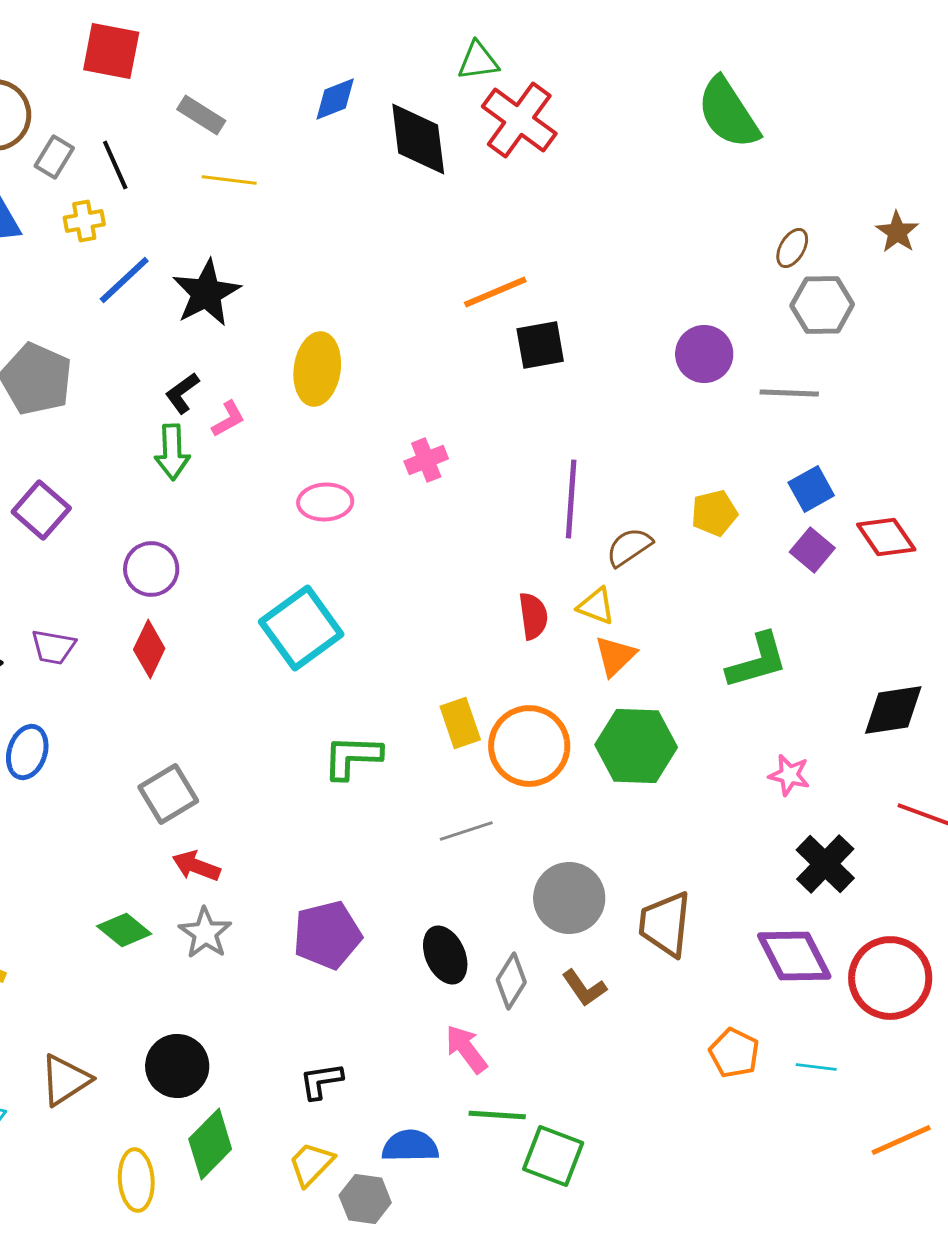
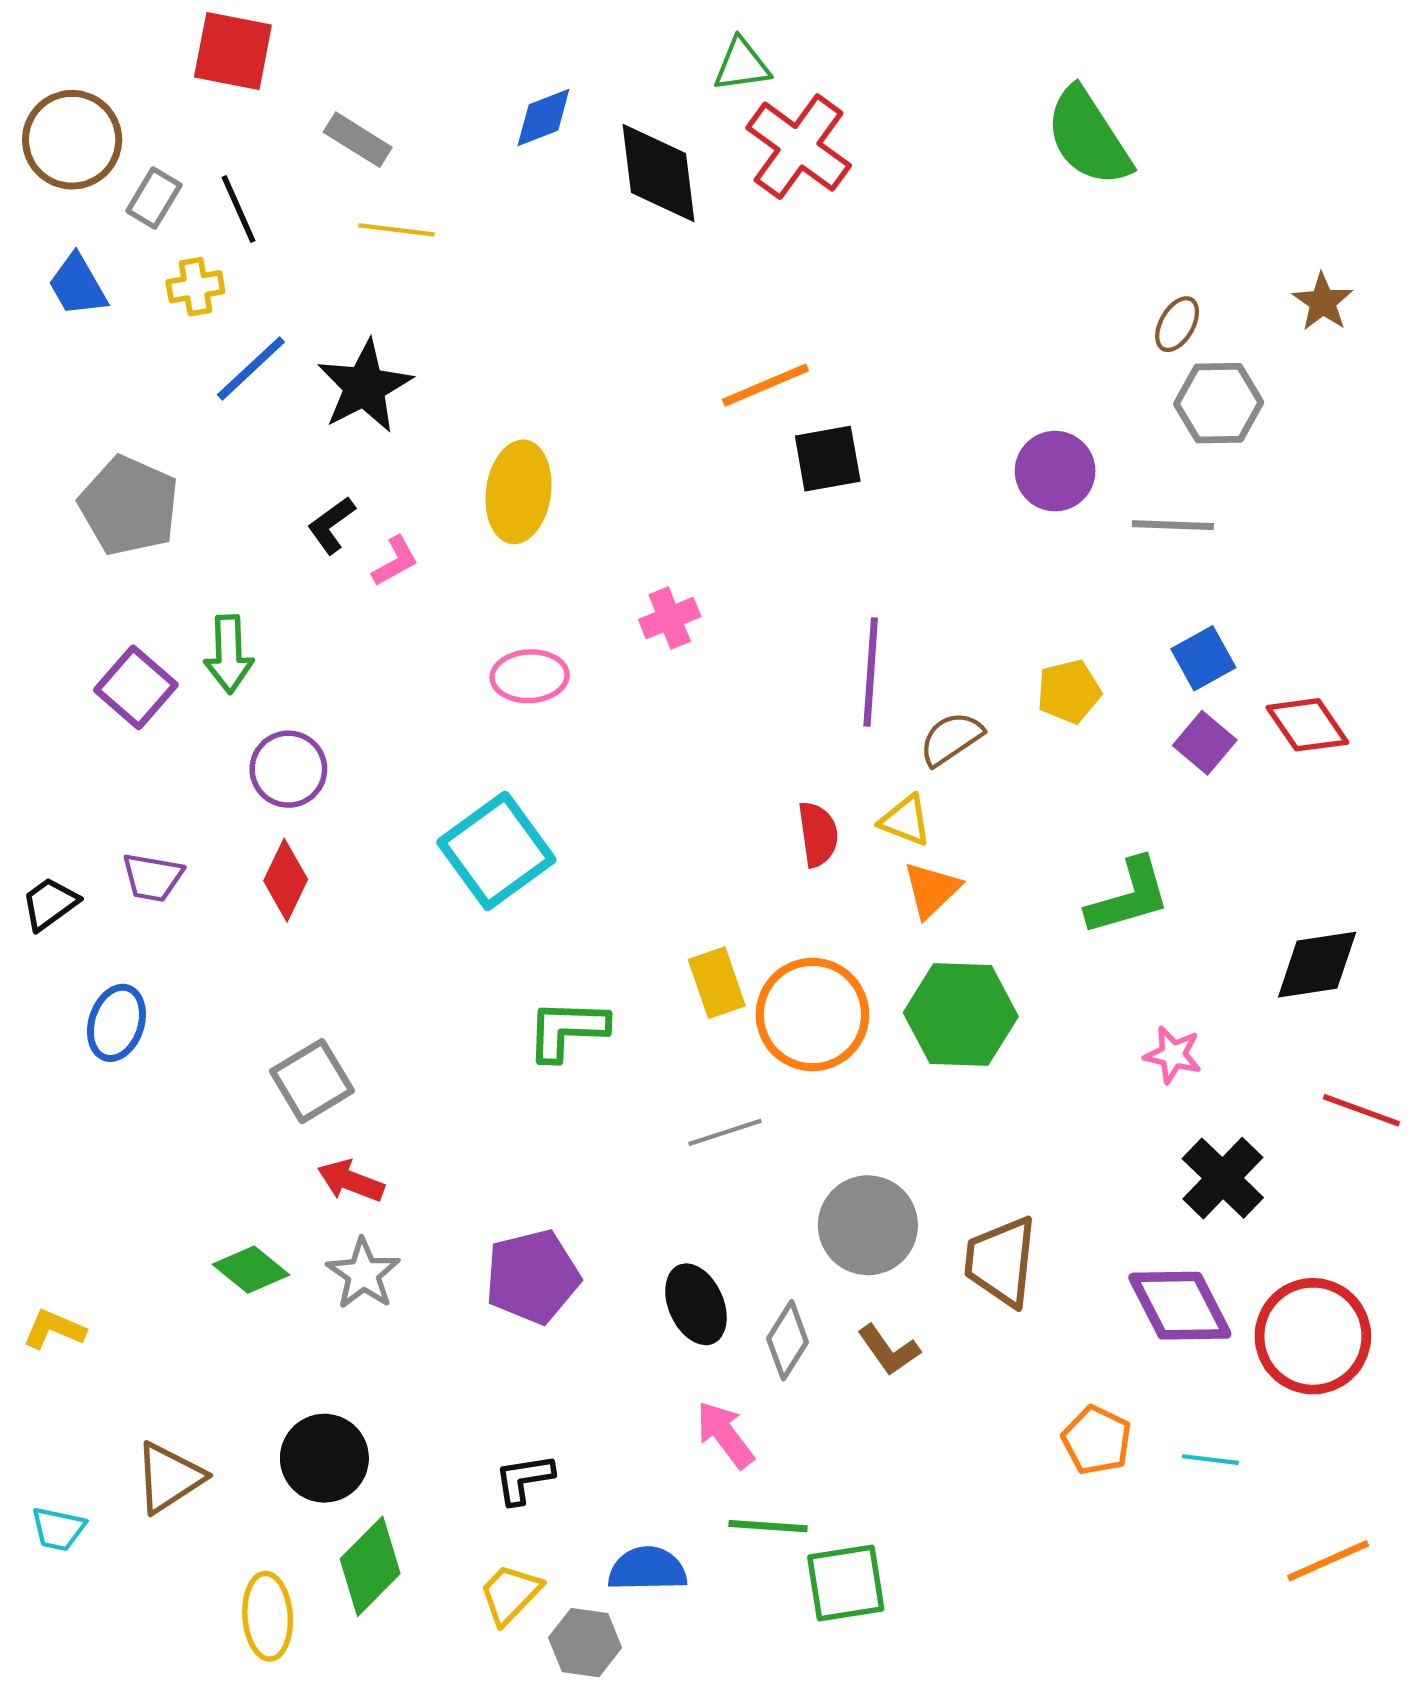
green arrow: (172, 452) -> (229, 654), moved
green square: (553, 1156) -> (846, 1583), turned -30

